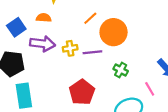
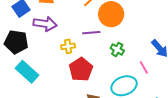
yellow cross: (70, 48) -> (68, 46), moved
cyan rectangle: (24, 96) -> (27, 72), turned -40

